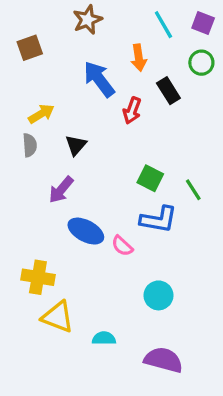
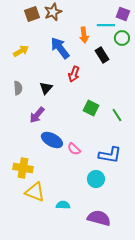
cyan line: (163, 25) -> (106, 25), moved, turned -60
brown square: (30, 48) -> (32, 14), moved
red arrow: (132, 110) -> (74, 74), moved
yellow arrow: (41, 114) -> (21, 51), moved
blue L-shape: (159, 219) -> (110, 155), moved

